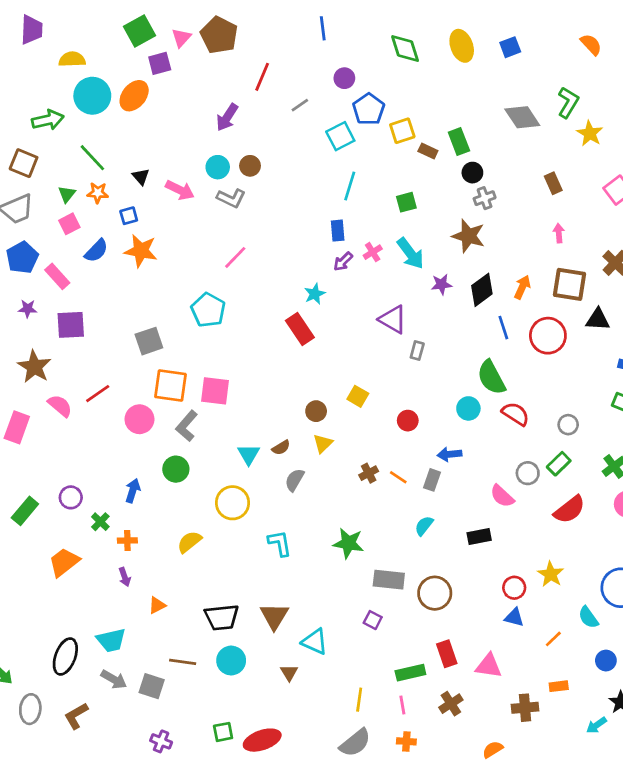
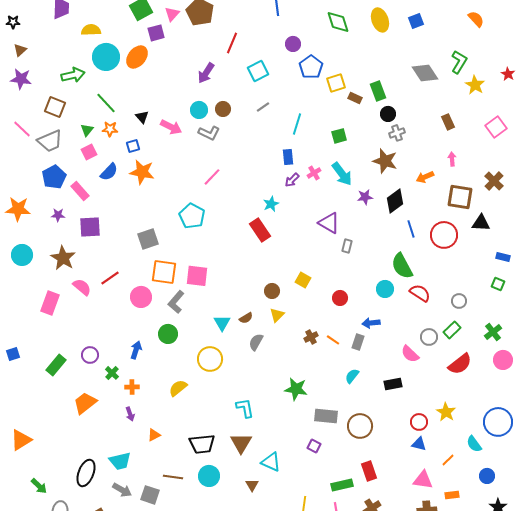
gray line: (300, 105) -> (263, 107), moved
cyan square: (340, 136) -> (258, 71), moved
orange arrow: (522, 287) -> (425, 177), moved, turned -138
cyan L-shape: (280, 543) -> (245, 408), moved
pink triangle: (489, 666) -> (423, 480), moved

